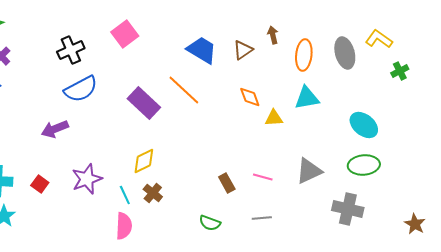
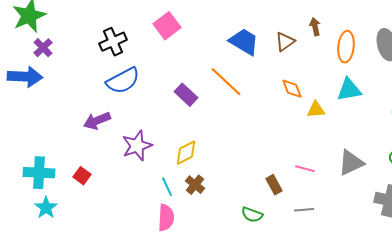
purple rectangle: (144, 103) -> (186, 95), size x0.7
purple star: (87, 179) -> (137, 146), moved
brown rectangle: (227, 183) -> (274, 185), moved

